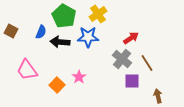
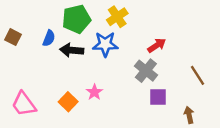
green pentagon: (64, 16) -> (76, 19), turned 30
brown line: (147, 63) -> (197, 75), moved
pink trapezoid: (27, 70) -> (24, 104), moved

